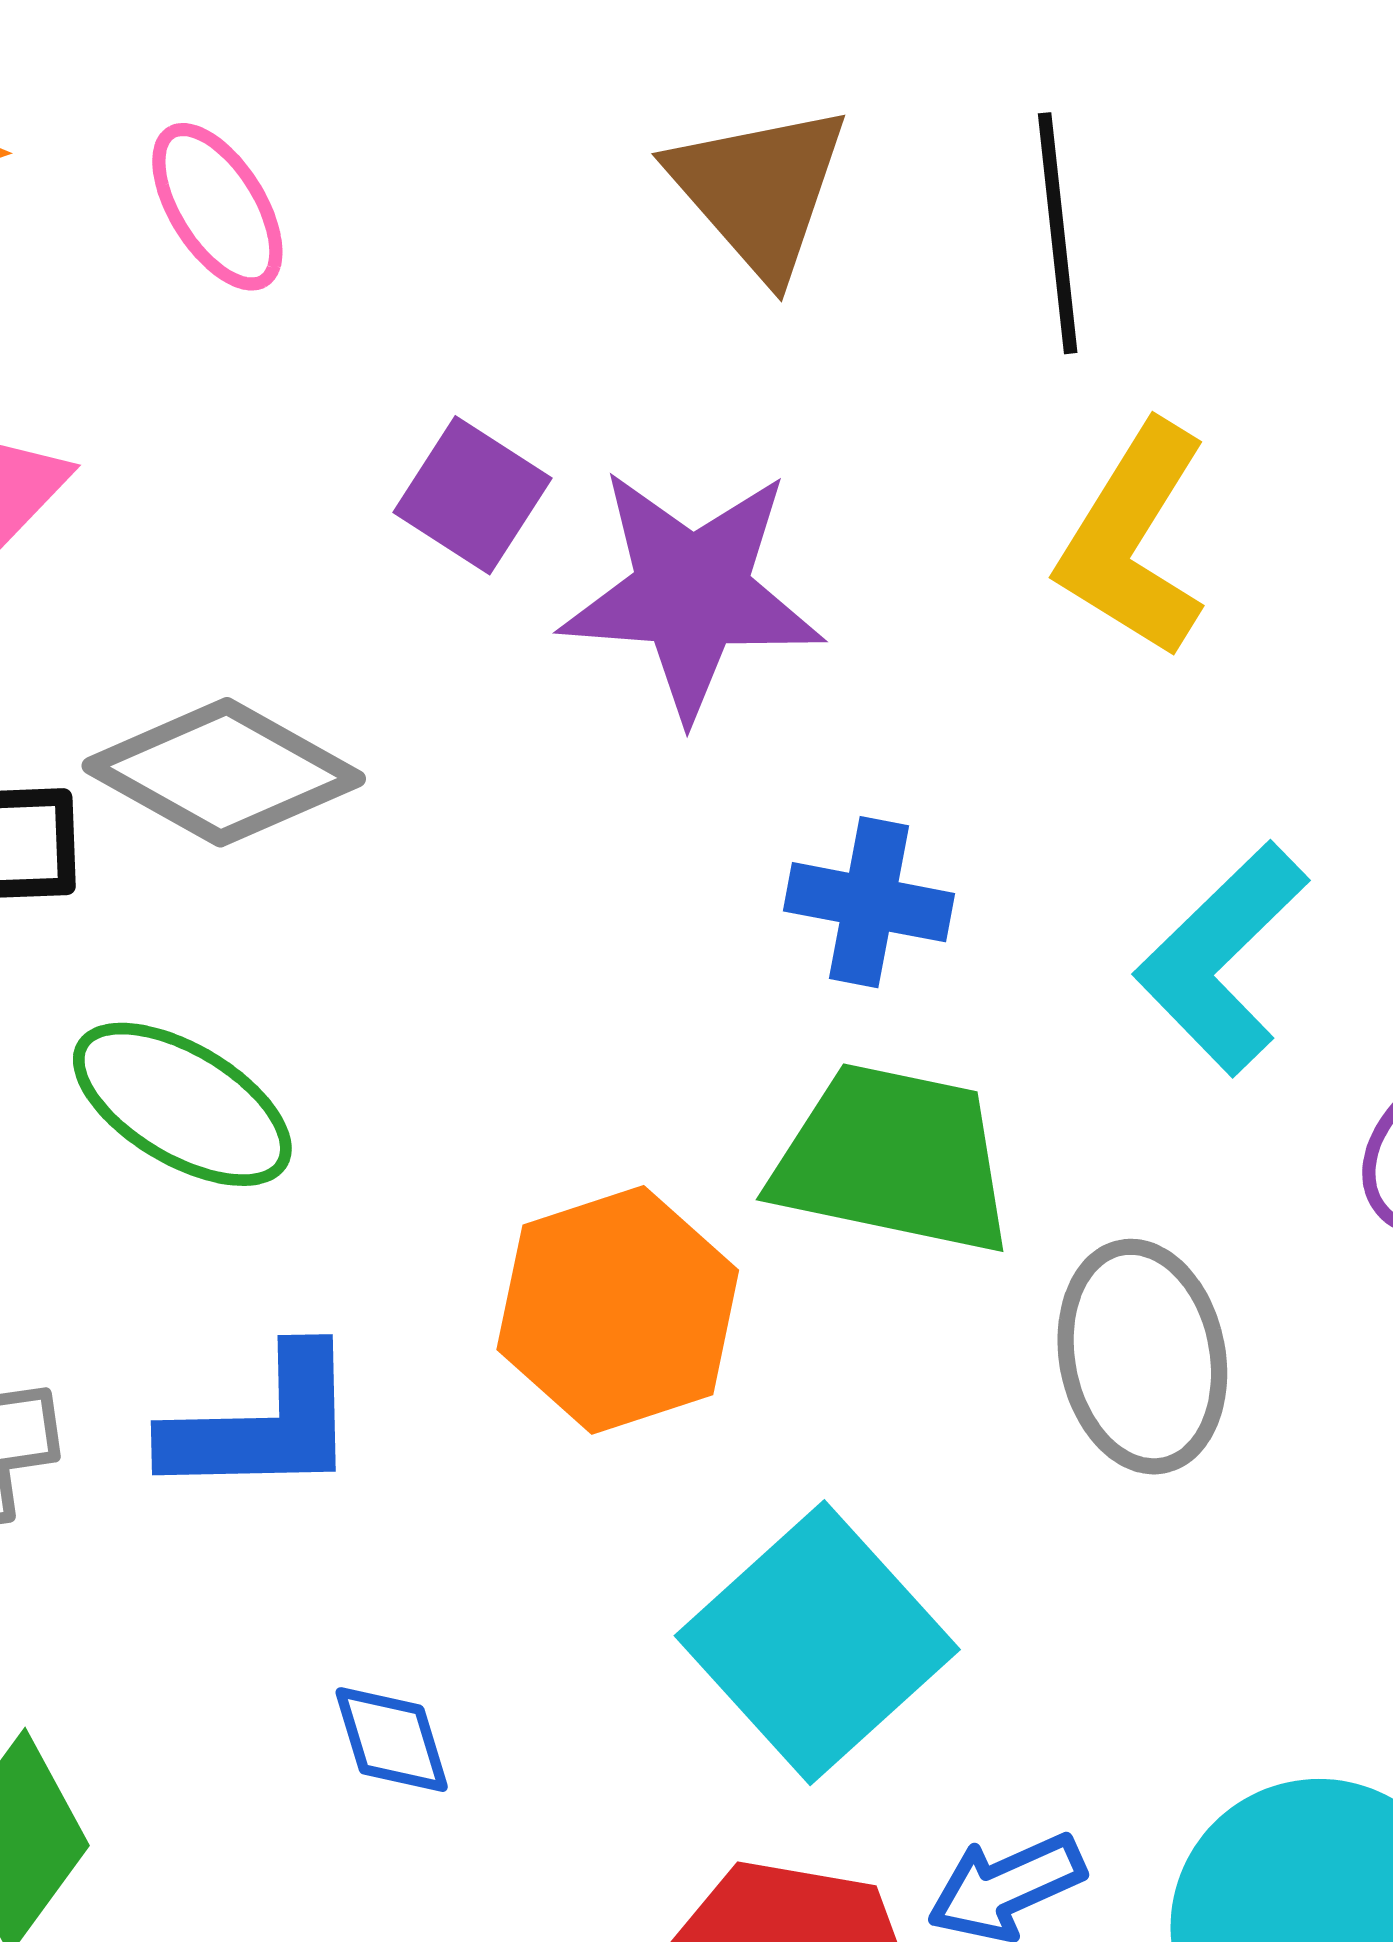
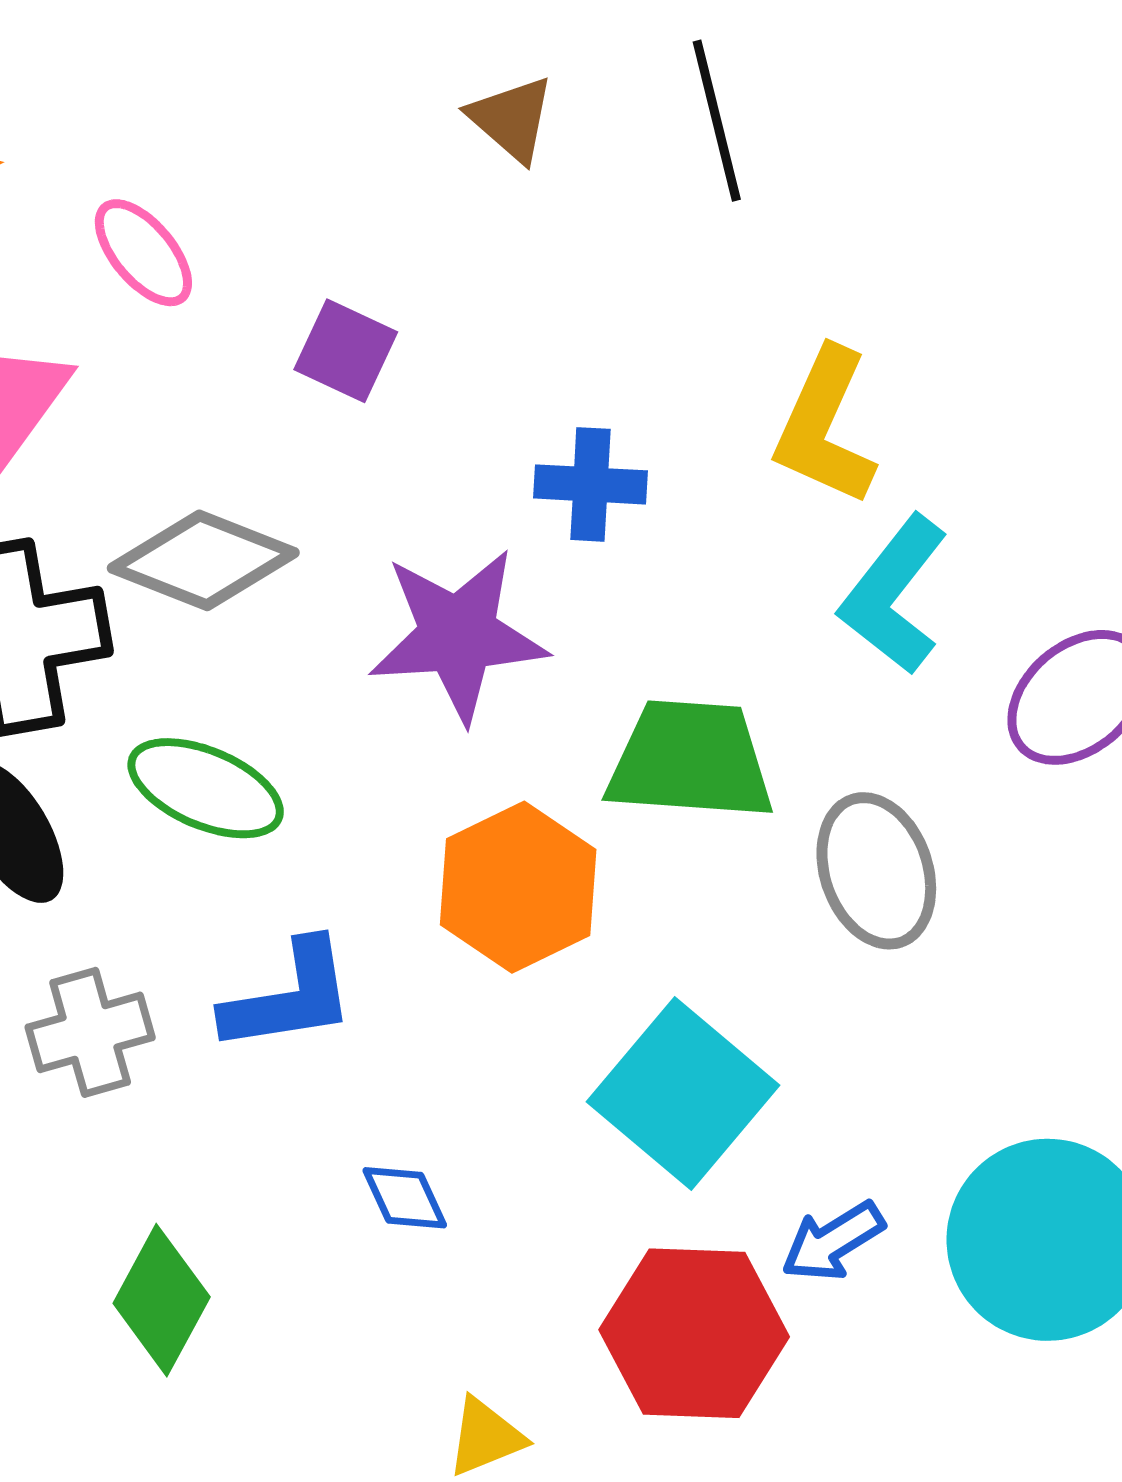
brown triangle: (759, 190) -> (511, 119), size x0.7
pink ellipse: (217, 207) -> (143, 253), moved
yellow L-shape: (1134, 540) -> (825, 427), moved
purple star: (692, 593) -> (458, 635), moved
blue cross: (869, 902) -> (590, 484), moved

